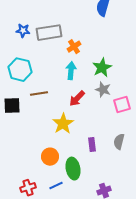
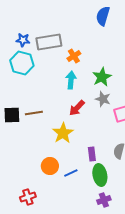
cyan hexagon: (20, 70) -> (22, 63), moved
brown line: (39, 94) -> (34, 113), moved
green ellipse: (73, 169) -> (100, 175), moved
blue line: (56, 186) -> (71, 173), moved

